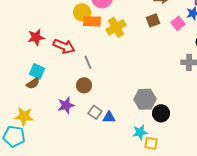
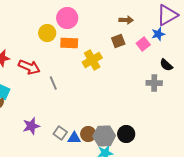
orange rectangle: (92, 21) -> (69, 43), moved
yellow cross: (116, 27) -> (92, 60), moved
brown circle: (84, 85) -> (88, 134), moved
gray hexagon: (145, 99) -> (104, 136), moved

